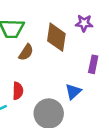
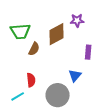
brown diamond: (56, 37) -> (56, 34), turned 60

